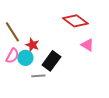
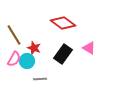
red diamond: (75, 21) -> (63, 23), moved
black rectangle: (51, 61) -> (63, 54), moved

